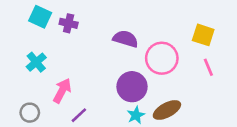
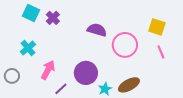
purple cross: (69, 23) -> (53, 18), turned 32
purple circle: (132, 87) -> (86, 73), moved
gray circle: (30, 113) -> (12, 76), moved

